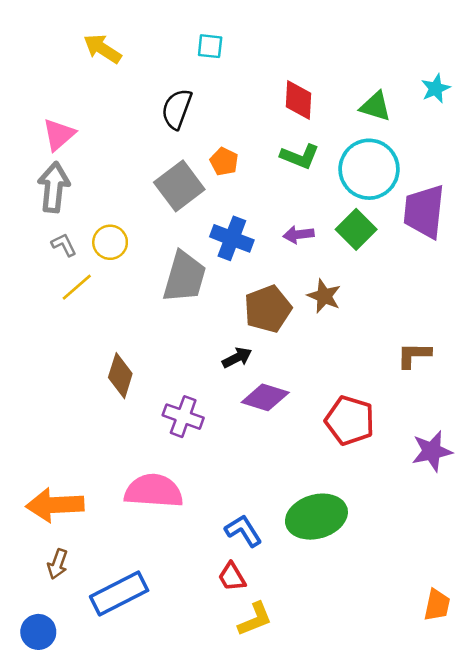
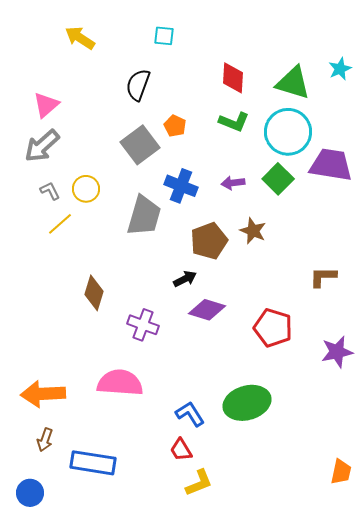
green triangle: (375, 106) -> (293, 83), size x1.4
gray arrow: (54, 187) -> (42, 146), turned -138
purple trapezoid: (424, 211) -> (331, 165), turned 93
blue rectangle: (119, 593) -> (93, 463), turned 36

